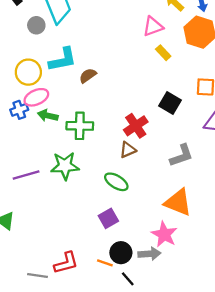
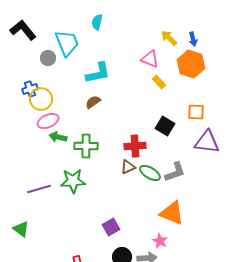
pink triangle: (153, 26) -> (150, 59), turned 42
cyan L-shape: (63, 60) -> (98, 73), moved
blue cross: (19, 110) -> (30, 89), moved
red cross: (136, 126) -> (135, 146), turned 30
green ellipse: (116, 182) -> (150, 173), moved
pink star: (164, 234) -> (160, 241), size x0.7

